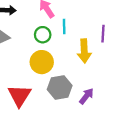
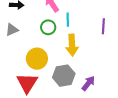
yellow arrow: (84, 51) -> (72, 45), moved
yellow circle: (42, 62) -> (37, 59), moved

